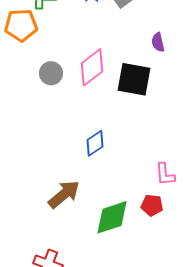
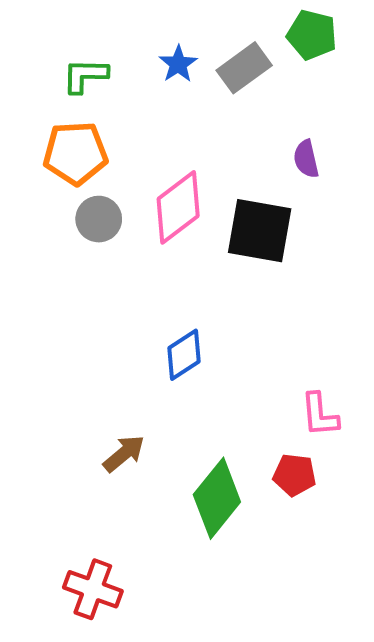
orange pentagon: (21, 25) -> (75, 153), moved
brown arrow: (64, 194) -> (124, 454), size x0.7
green diamond: (112, 217) -> (217, 498), turned -33

